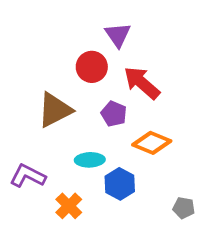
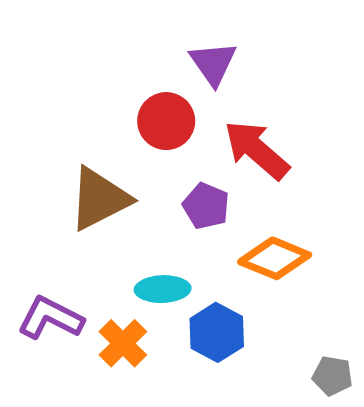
orange cross: (69, 206) -> (123, 343), moved

